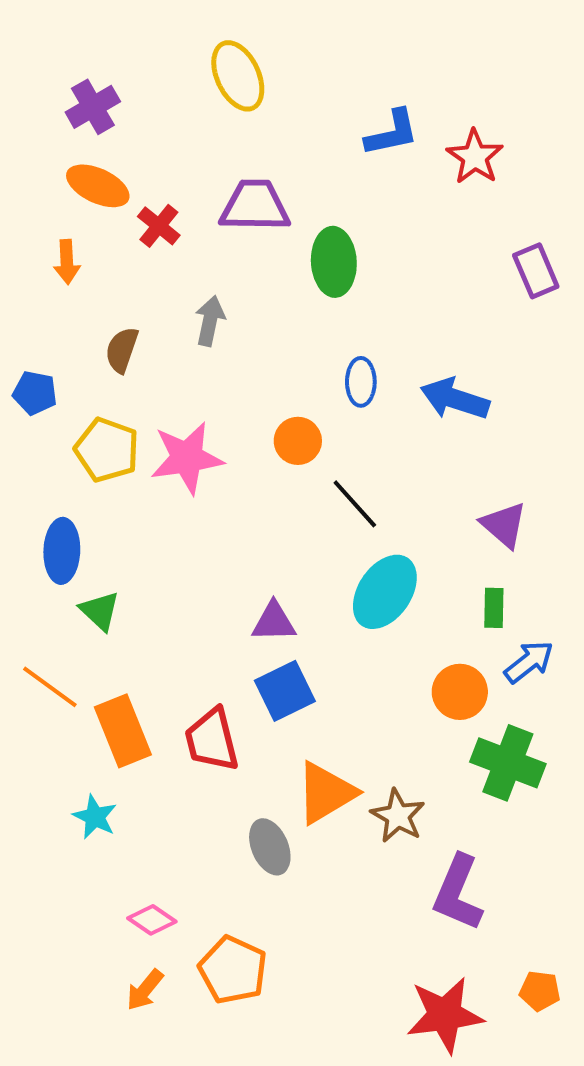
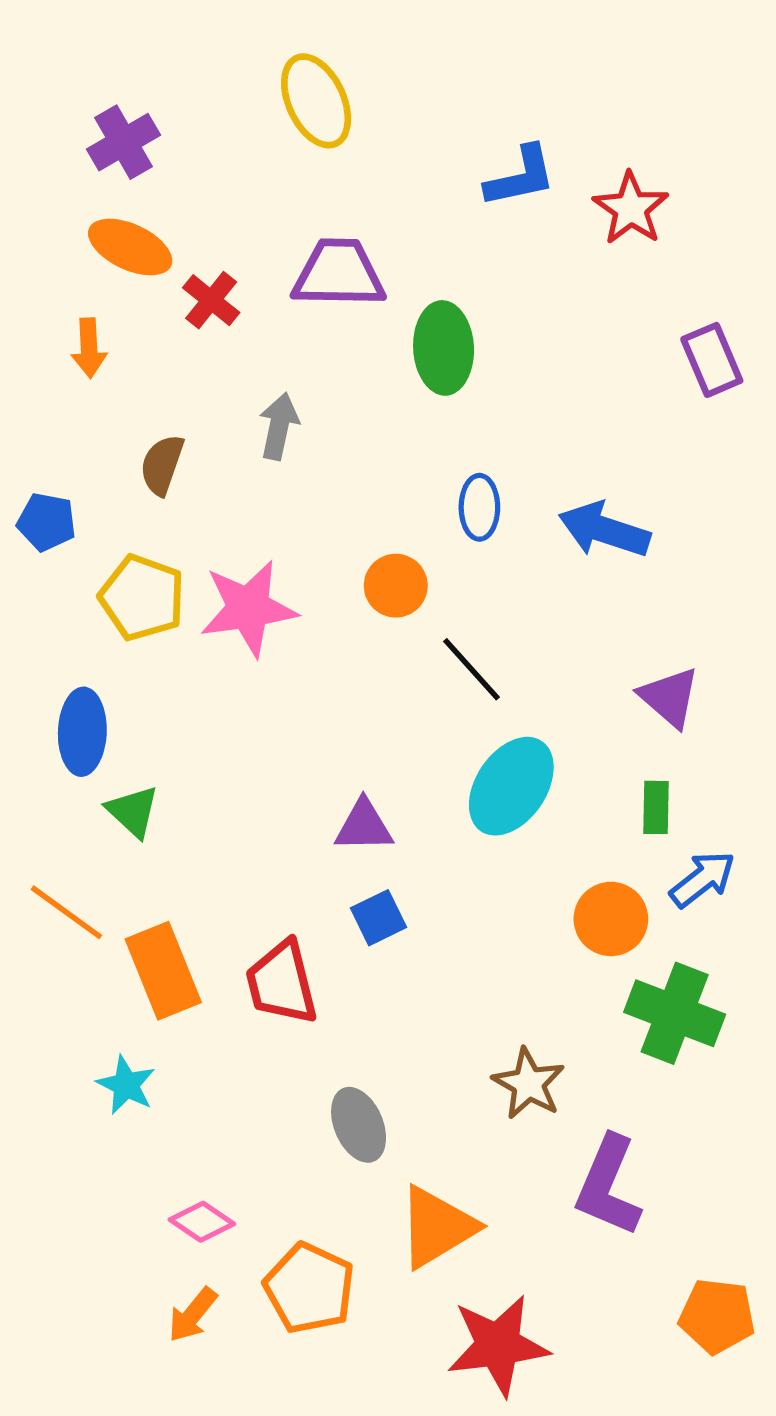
blue square: (285, 691) -> (378, 918), size x0.7
orange triangle: (326, 793) -> (437, 1227), moved
orange pentagon: (540, 991) -> (717, 1316), size x1.4
red star: (445, 1015) -> (498, 1345), moved

